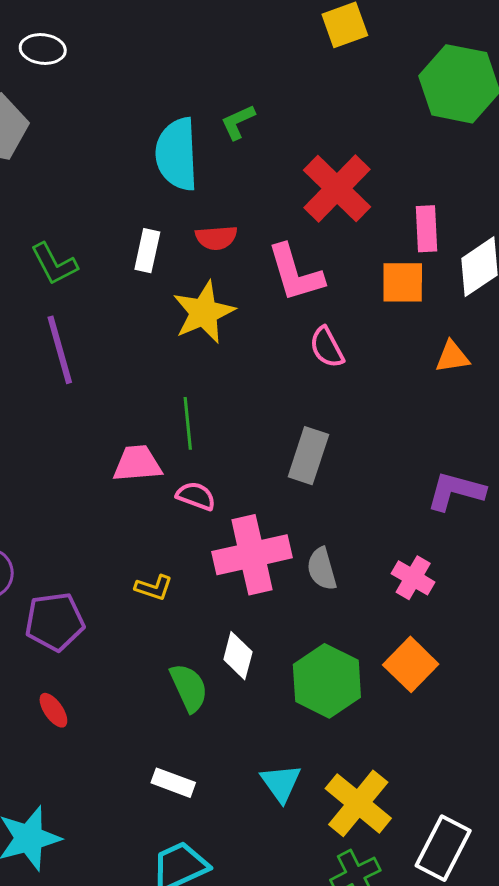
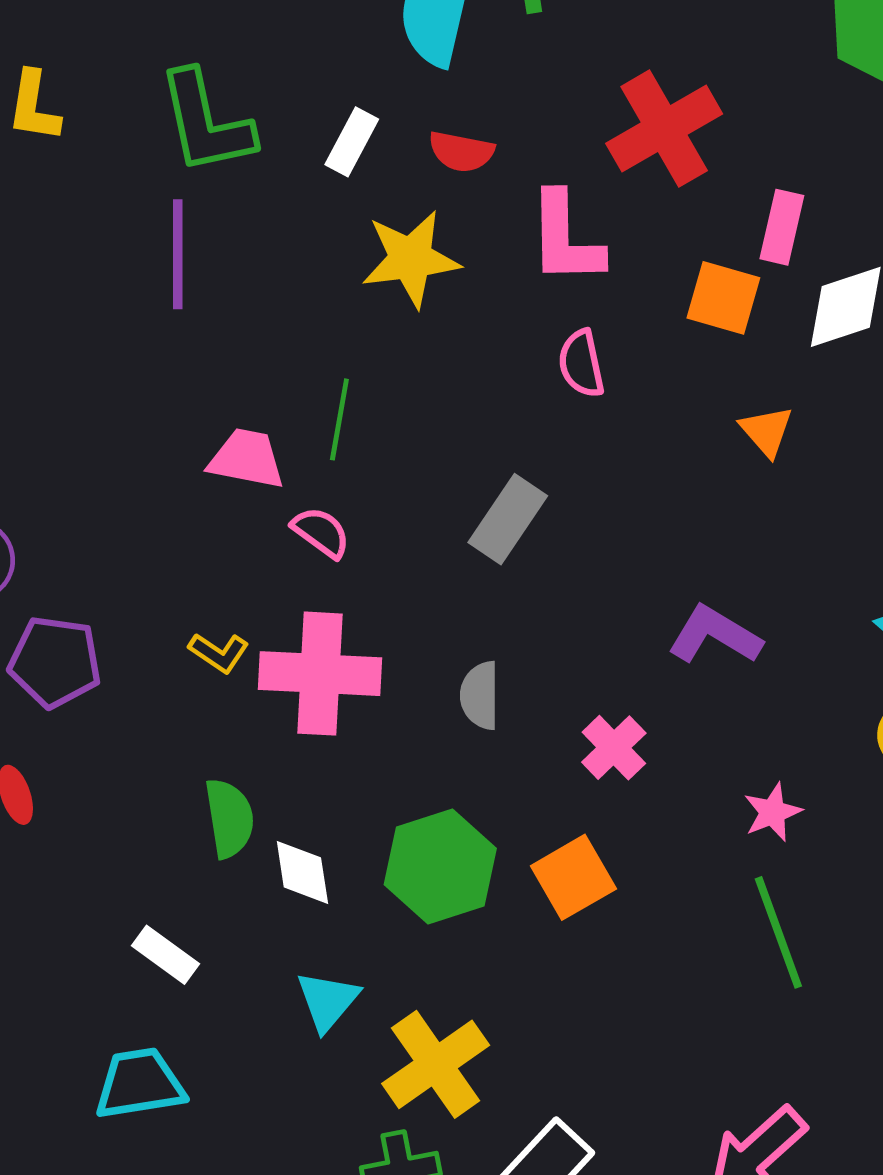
green L-shape: (54, 264) -> (206, 122), size x1.5
orange triangle: (452, 357) -> (767, 431), turned 42
pink cross: (252, 555) -> (320, 674), moved
white diamond: (238, 656) -> (302, 872), moved, turned -39

